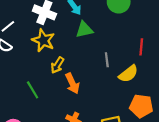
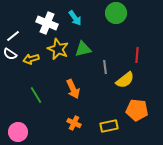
green triangle: (84, 30) -> (83, 49), moved
yellow star: (43, 40) -> (58, 49), moved
yellow arrow: (57, 65) -> (31, 59), moved, turned 42

